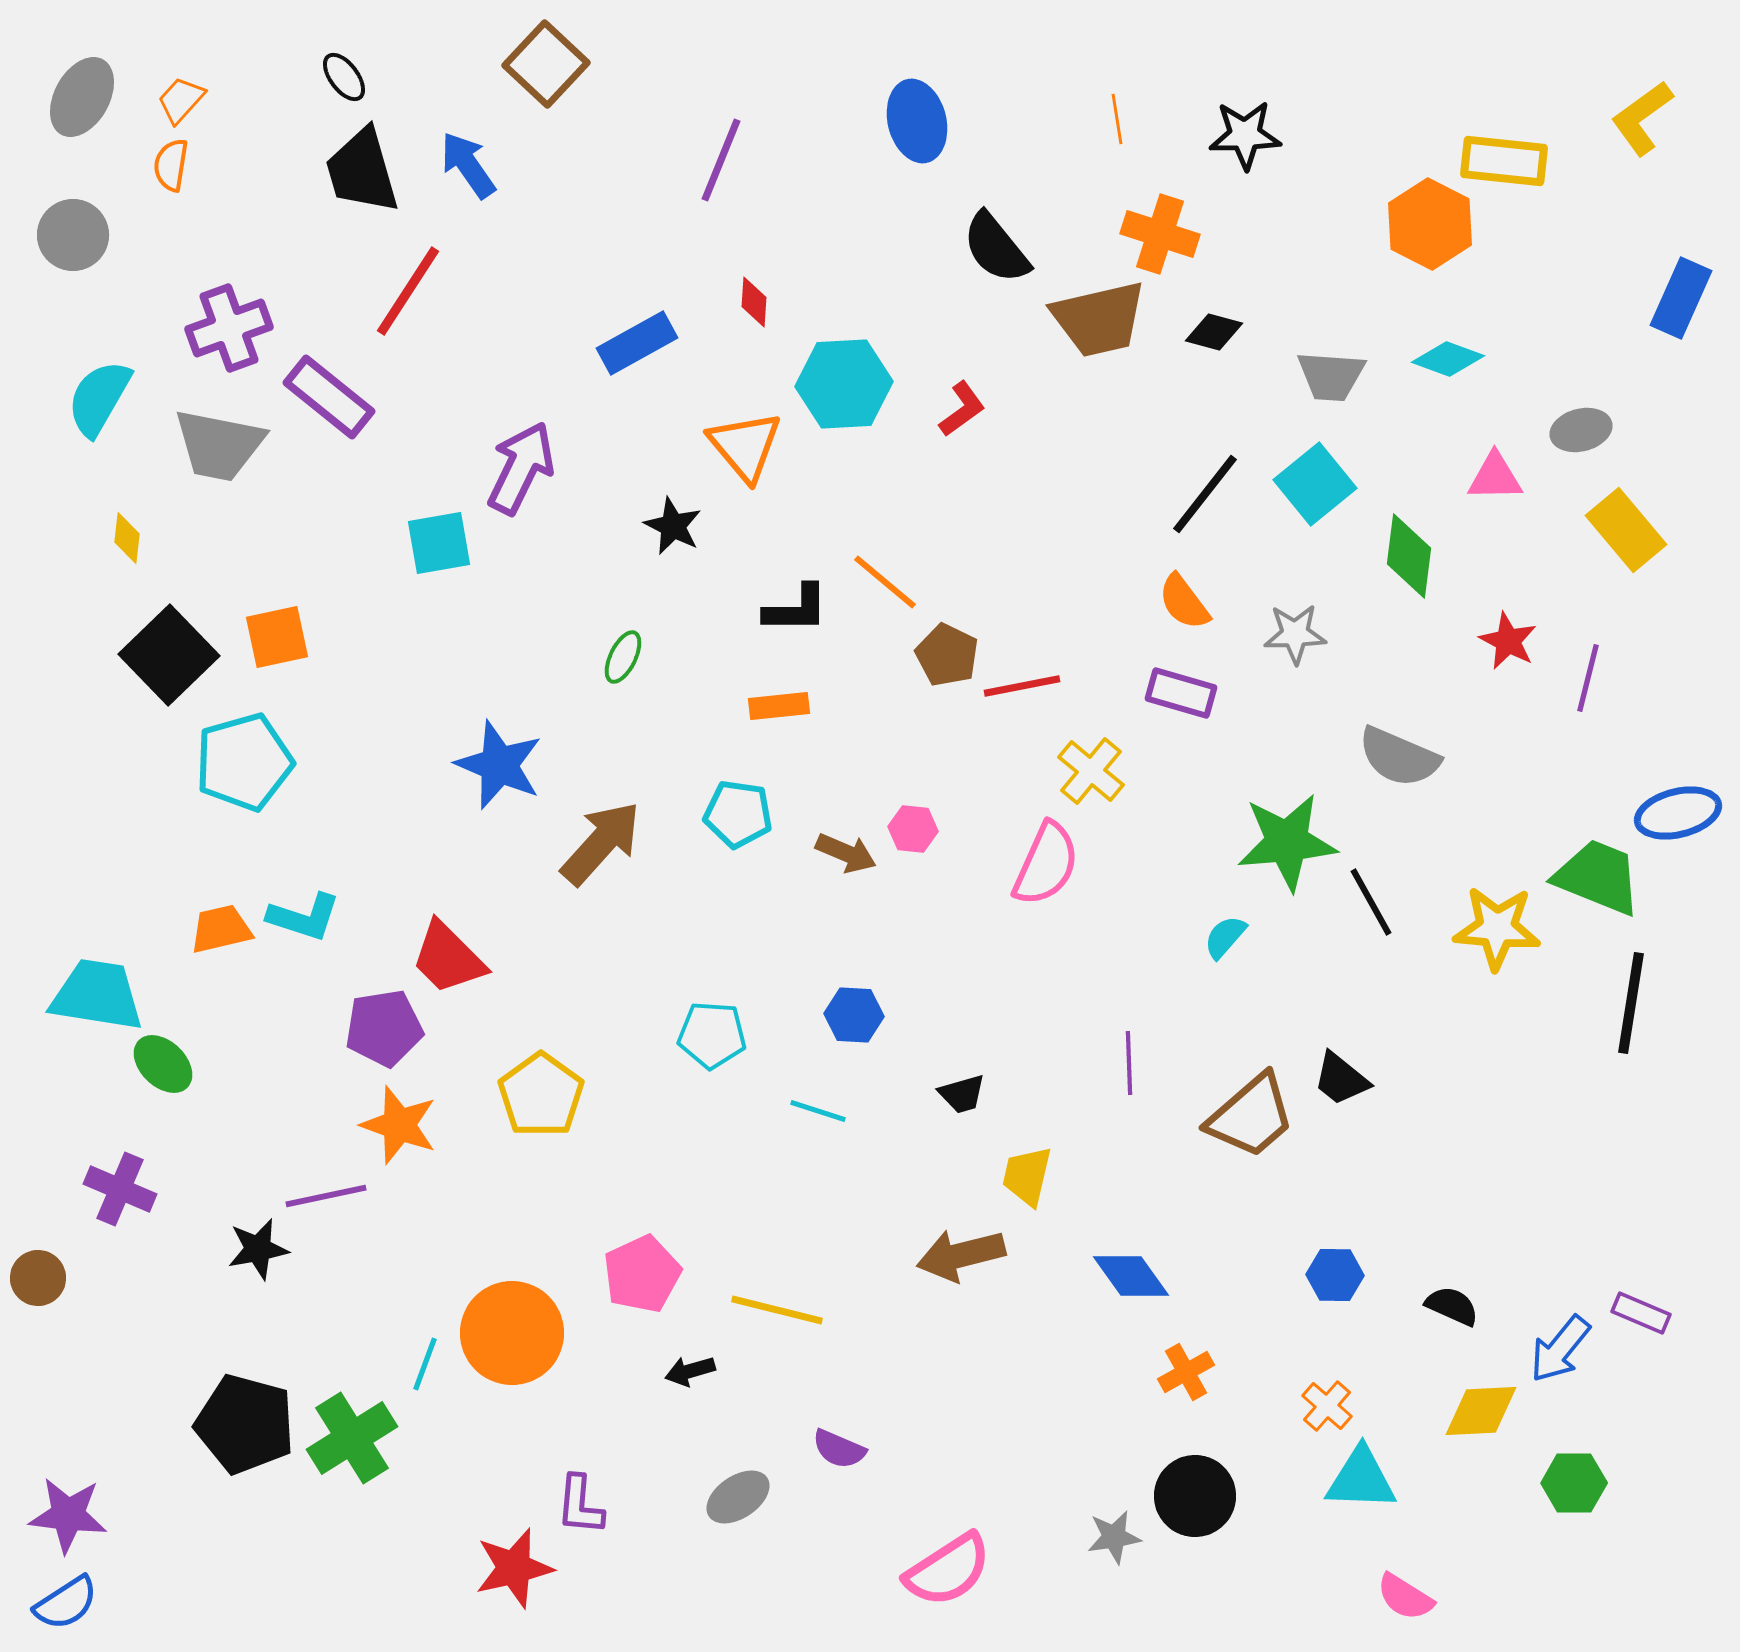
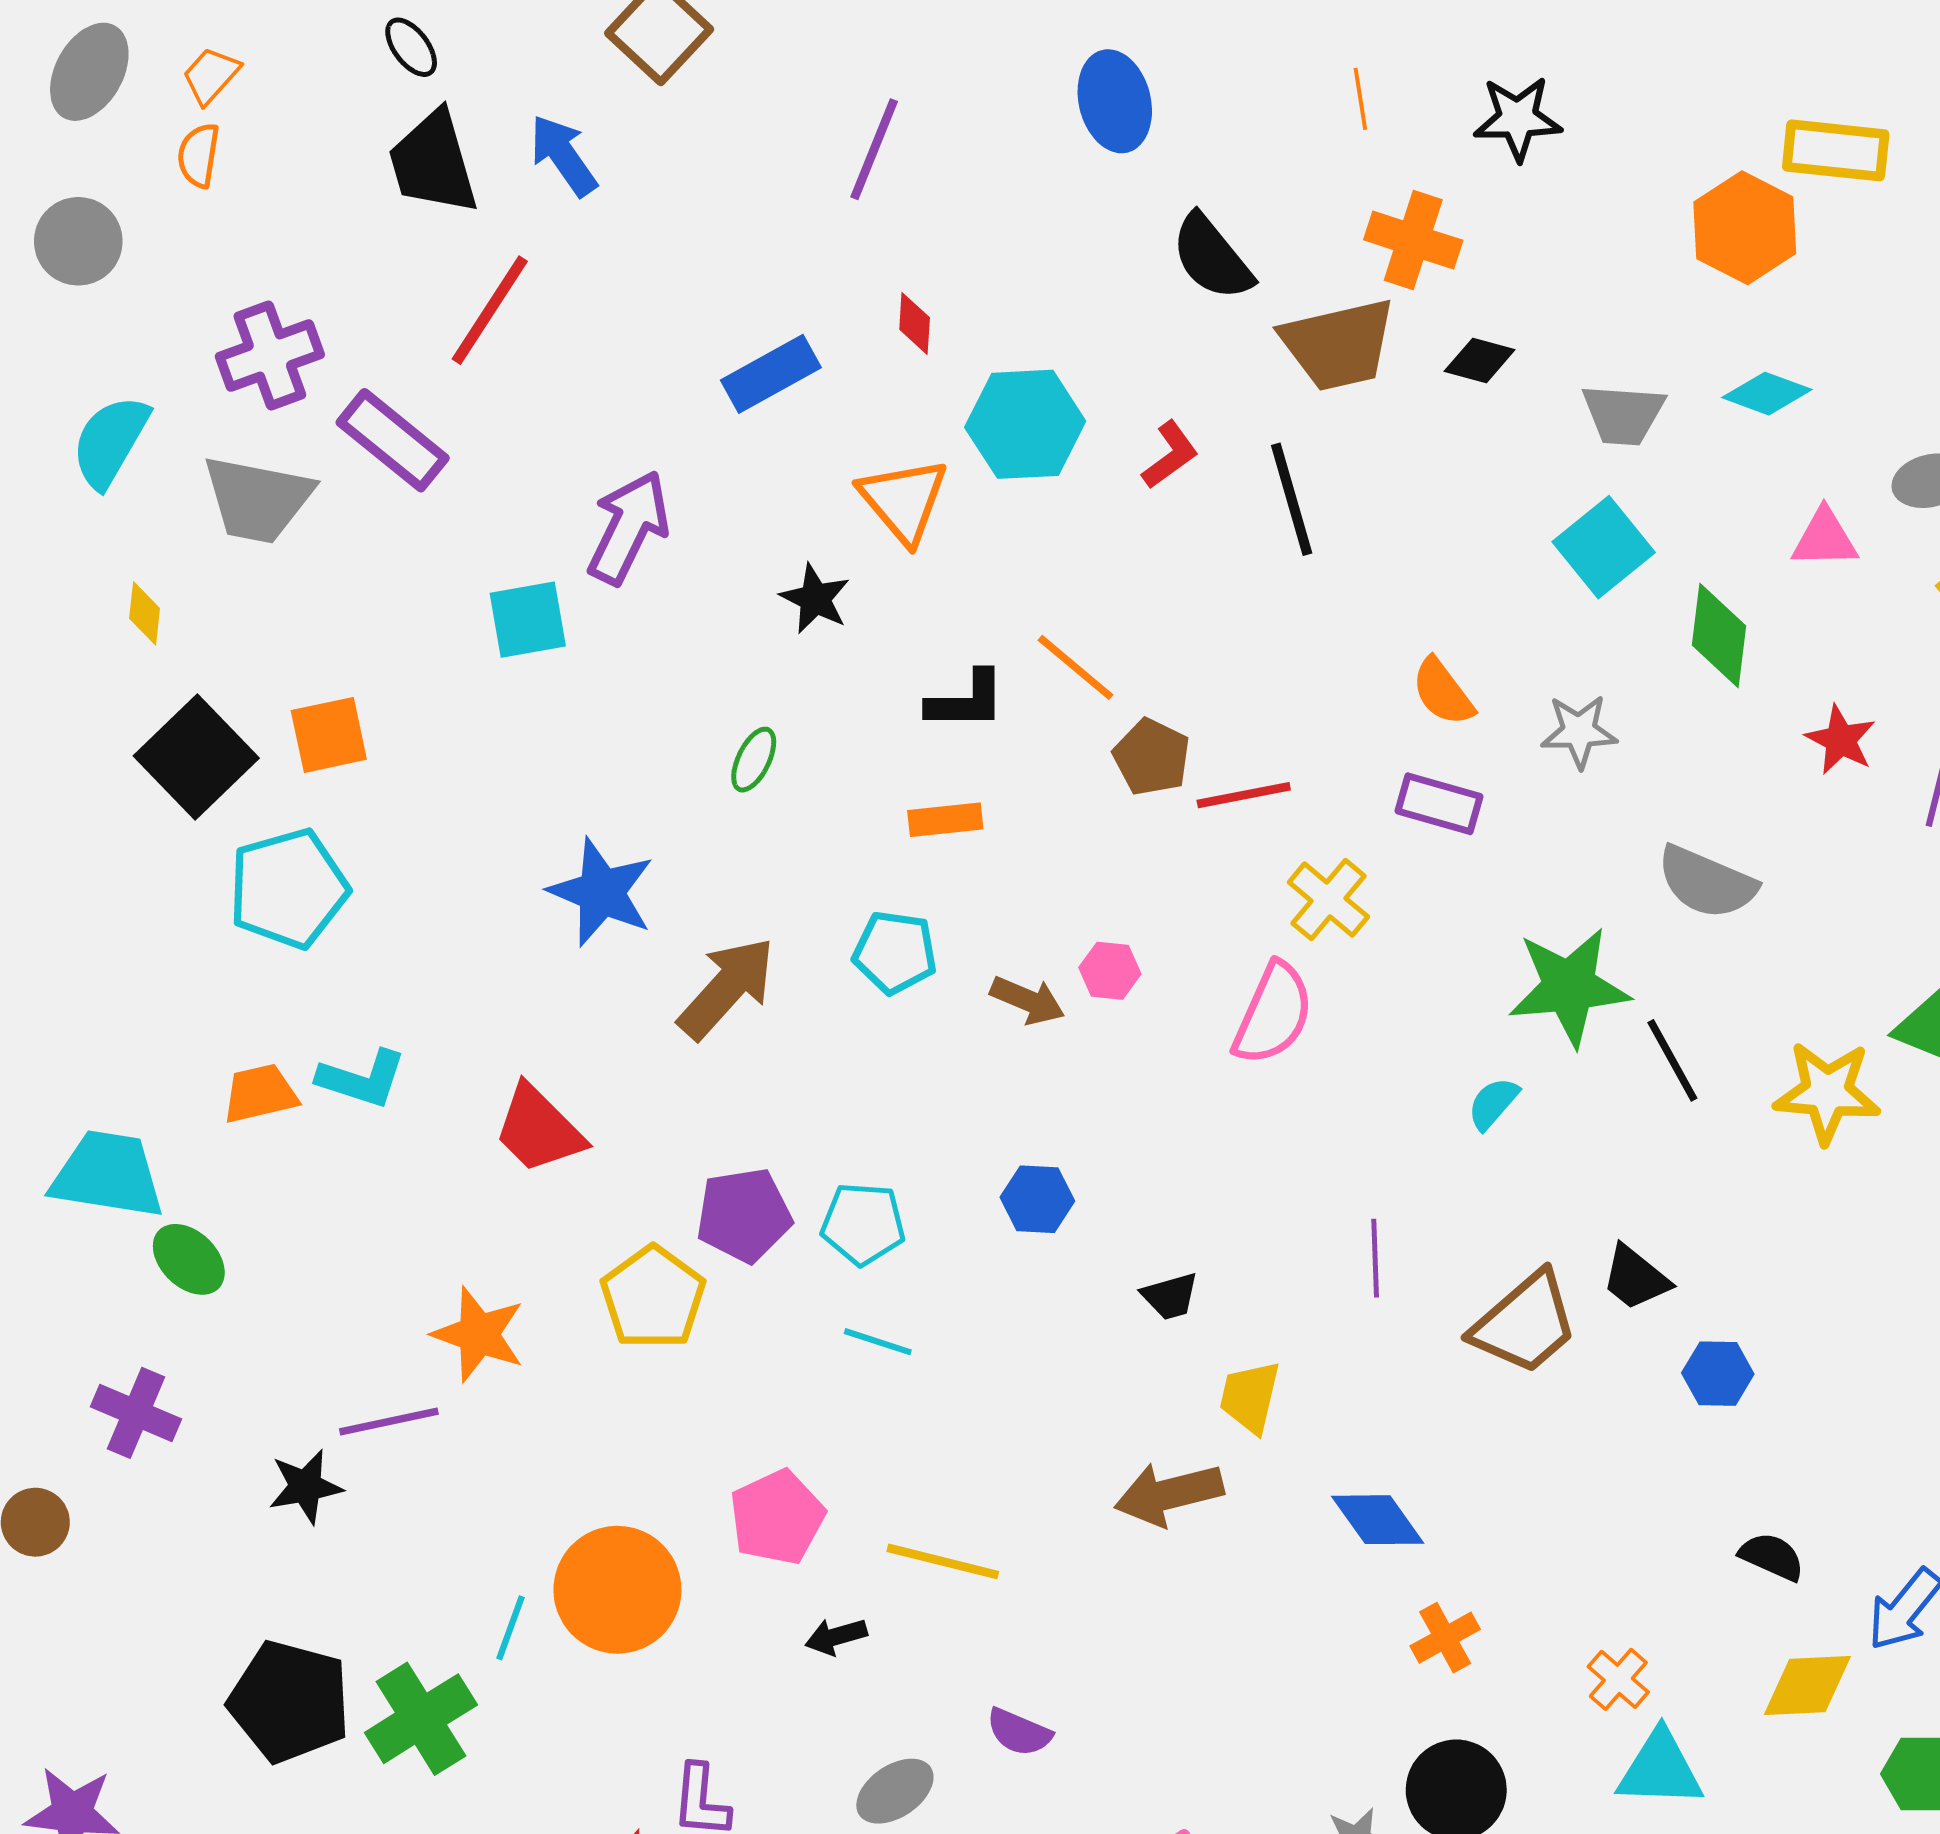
black line: (1205, 494) -> (1292, 499), moved, turned -54
purple pentagon: (384, 1028) -> (744, 1215), moved
cyan line: (818, 1111) -> (878, 1342), moved
blue hexagon: (1335, 1275) -> (1718, 1374), moved

